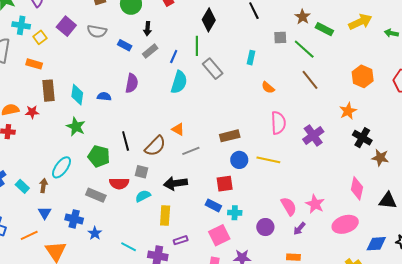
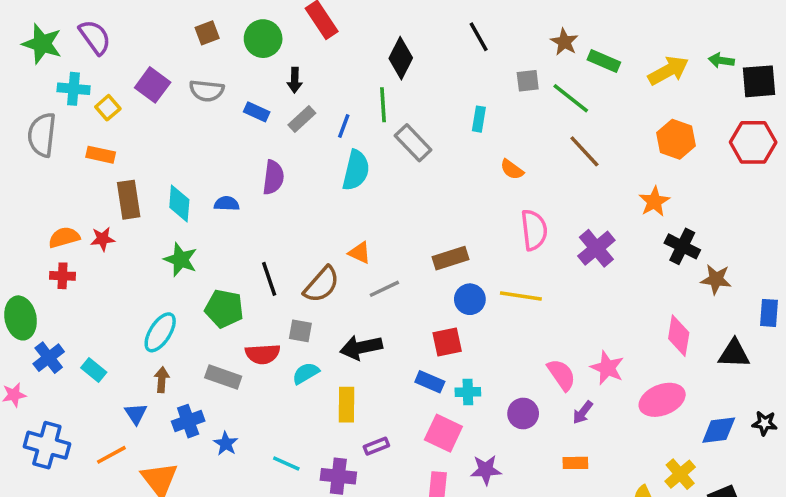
yellow arrow: (360, 22) -> (668, 71), moved
brown arrow: (43, 186) -> (162, 380), moved
blue cross: (74, 219) -> (188, 421), turned -30
pink square: (219, 235) -> (443, 433), turned -35

